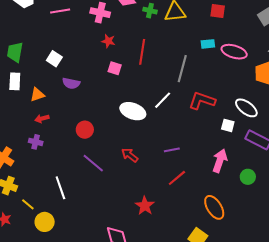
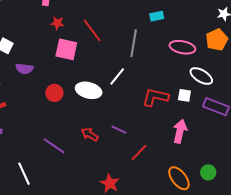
red line: (142, 52) -> (92, 30), turned -40
pink ellipse: (234, 52) -> (182, 47), moved
pink square: (115, 68) -> (66, 49), size x1.6
red L-shape: (202, 101) -> (155, 97), moved
red circle: (85, 130) -> (54, 93), moved
purple line: (172, 150) -> (119, 130), moved, turned 42
green circle: (248, 177) -> (208, 172), moved

